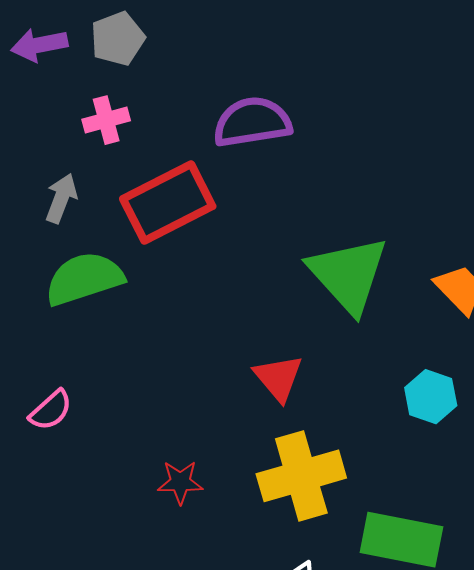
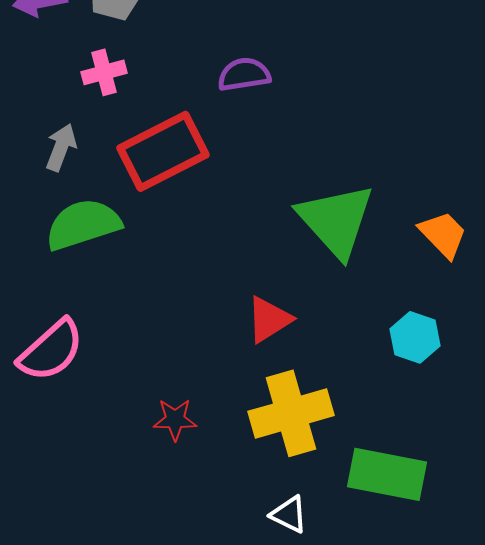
purple semicircle: (252, 122) -> (244, 74), size x0.7
red triangle: (278, 378) -> (269, 319), turned 38
pink semicircle: (51, 410) -> (51, 350), size x1.6

